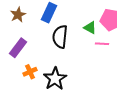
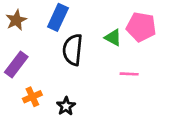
pink line: (102, 44) -> (129, 74), moved
black star: (55, 79) -> (66, 106), size x0.6

